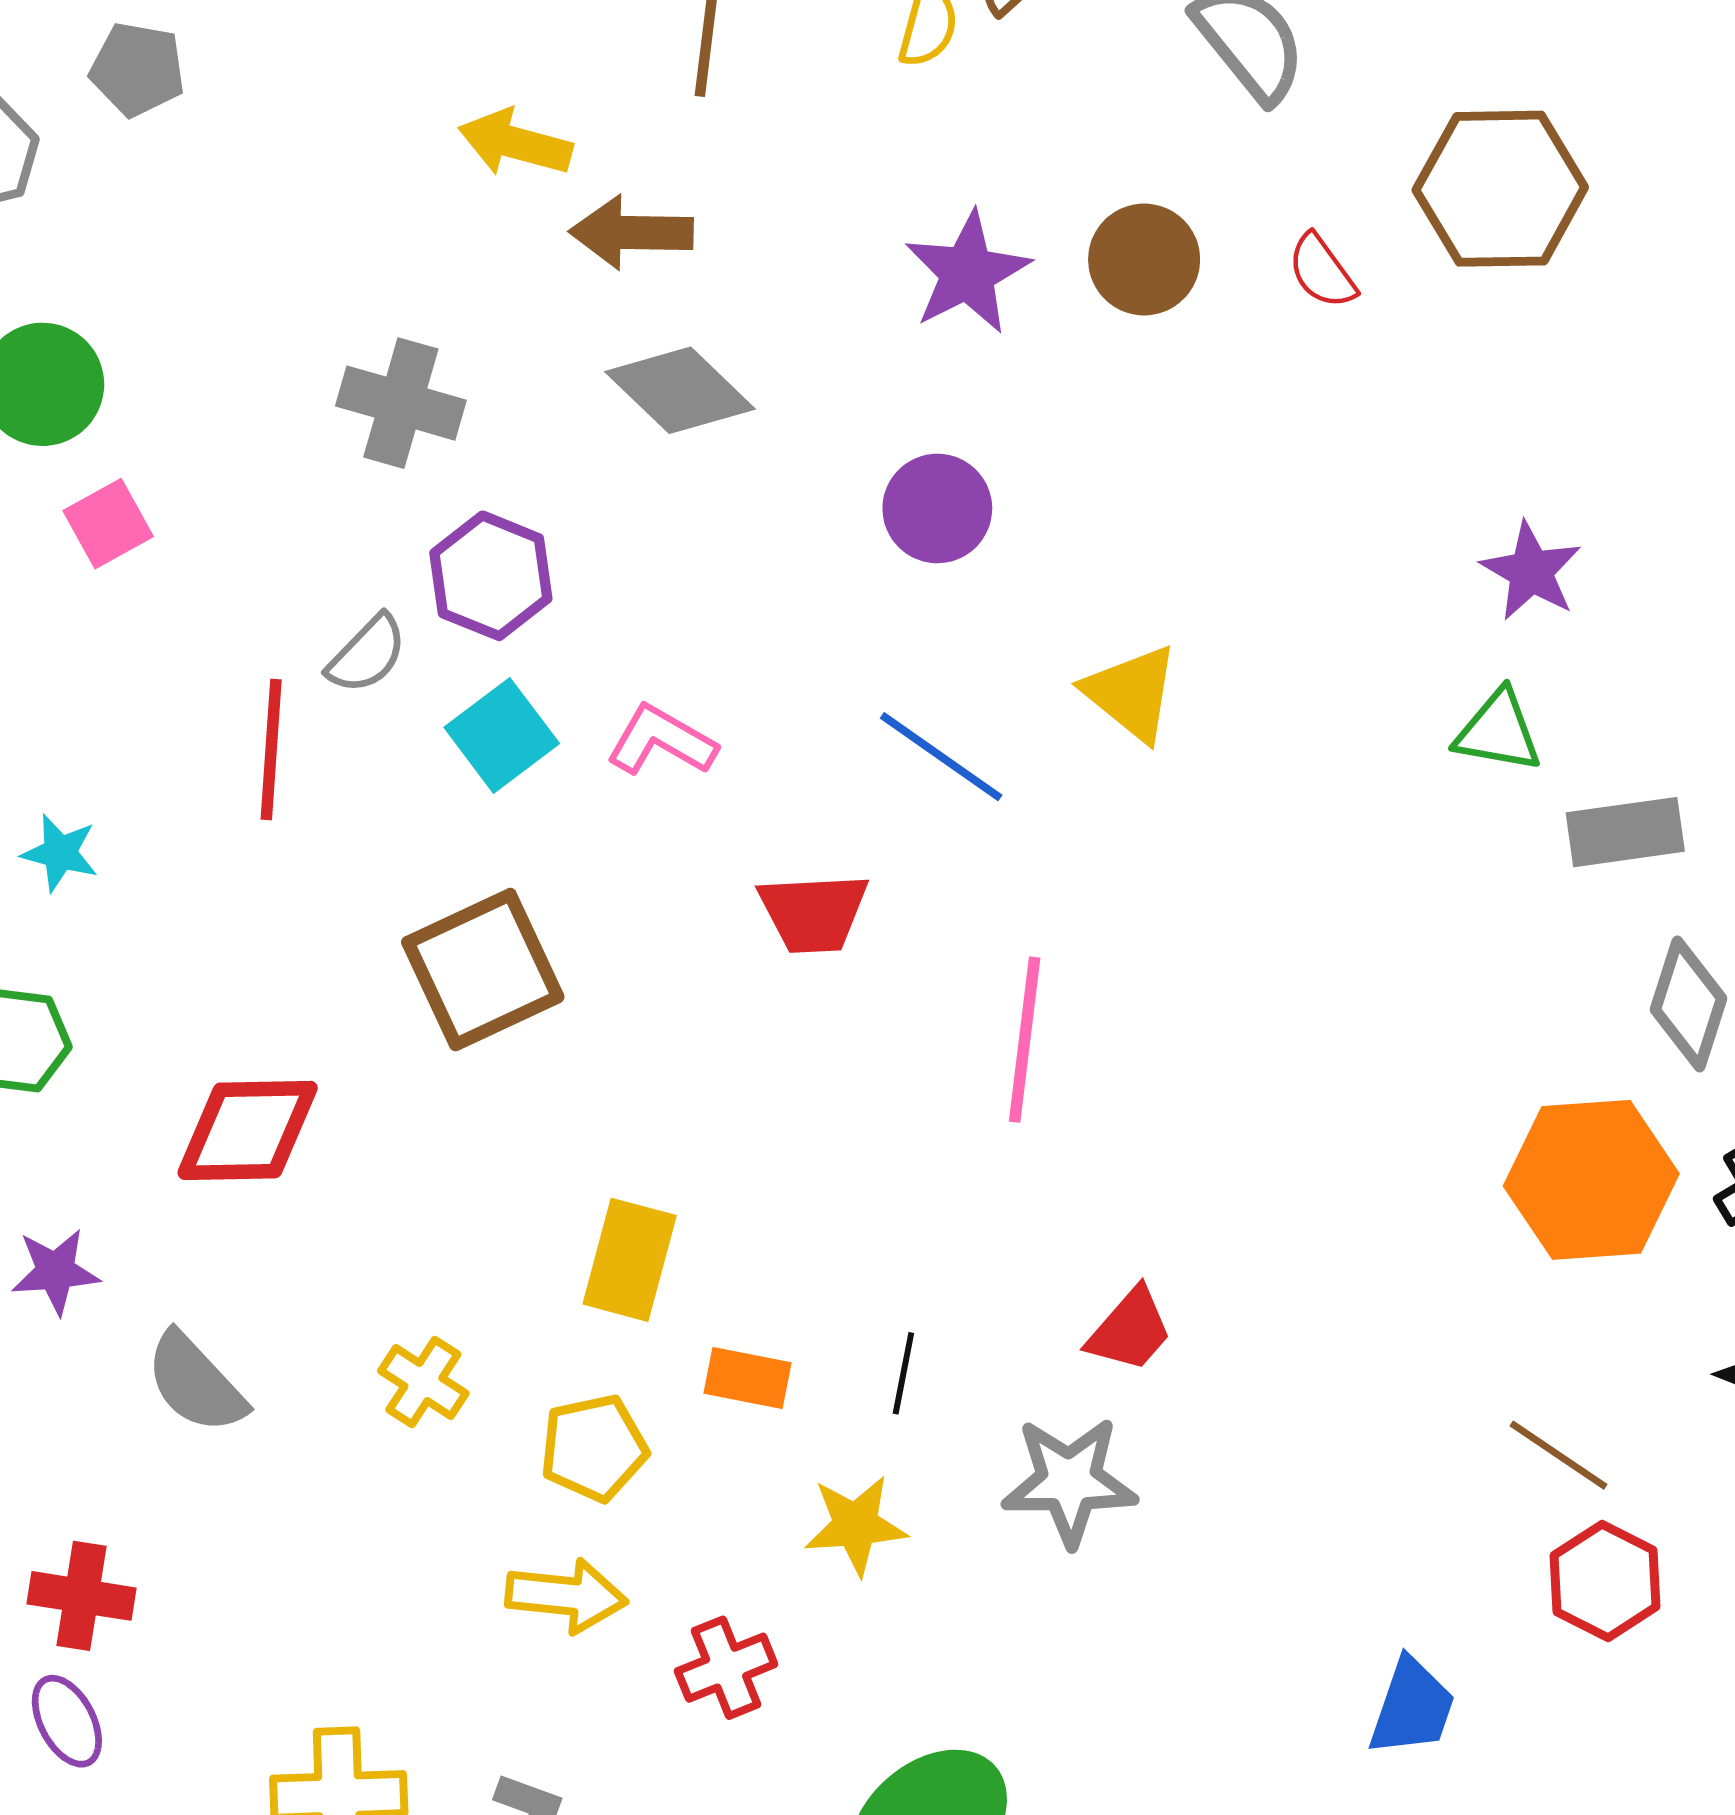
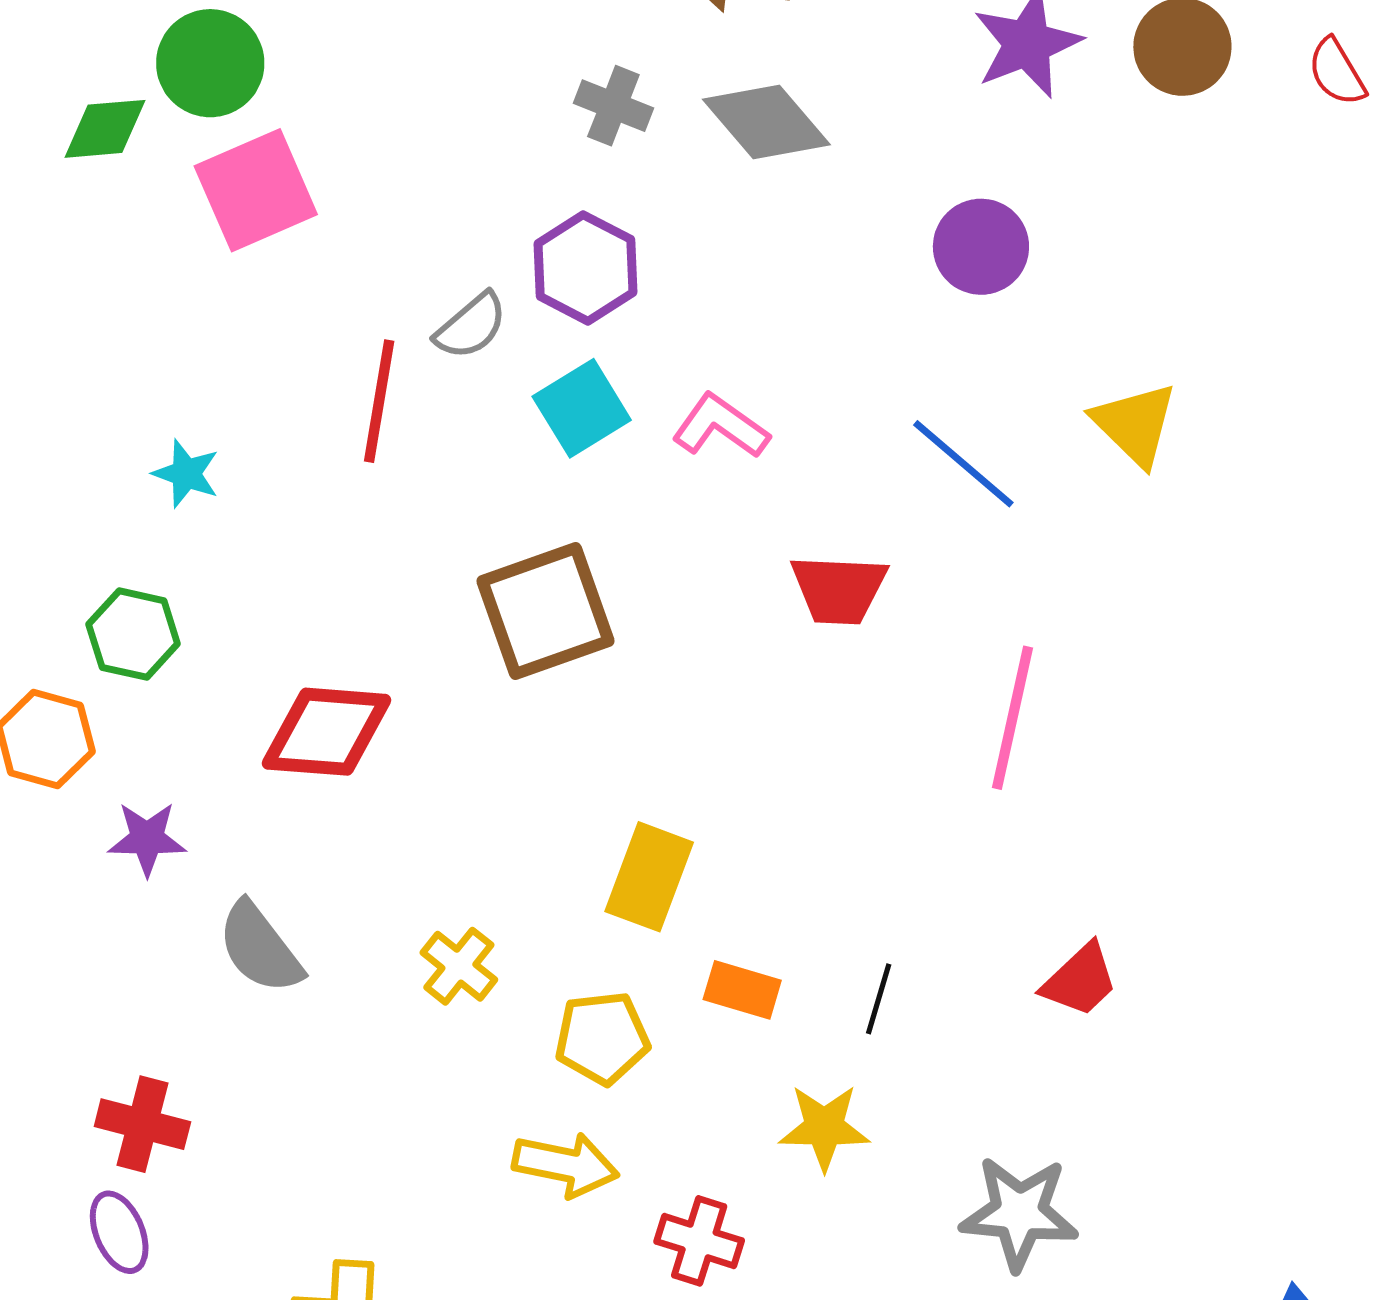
gray cross: (401, 403) -> (613, 106), moved, size x0.7
pink square: (108, 524) -> (256, 190), size x1.6
gray star: (1069, 1481) -> (1019, 1213), moved
red cross: (726, 1668) -> (699, 1241), turned 34

